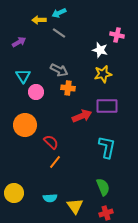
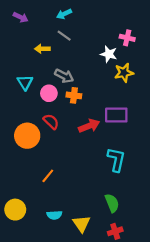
yellow arrow: (39, 20) -> (42, 49), moved
purple arrow: (19, 42) -> (21, 17), moved, turned 56
yellow star: (103, 74) -> (124, 73), moved
pink circle: (36, 92) -> (49, 93), moved
red semicircle: (51, 142) -> (51, 122), moved
orange line: (55, 162) -> (48, 176), moved

